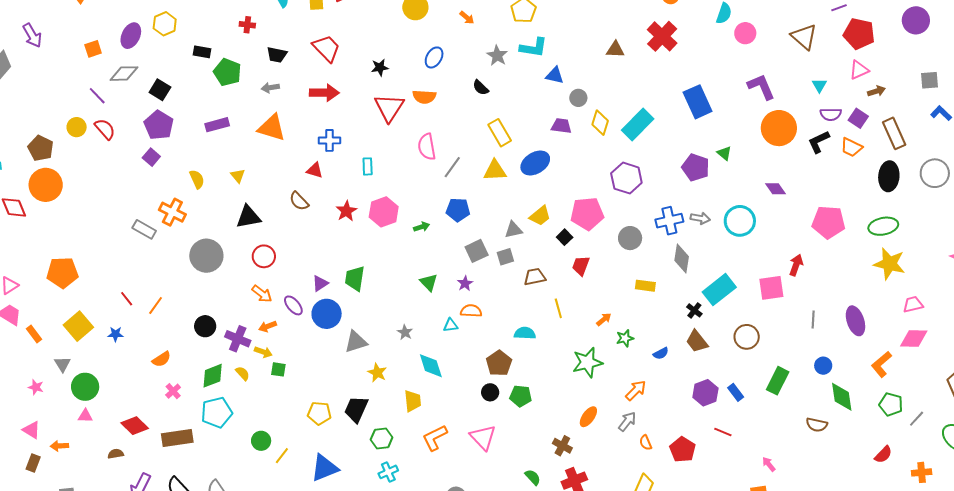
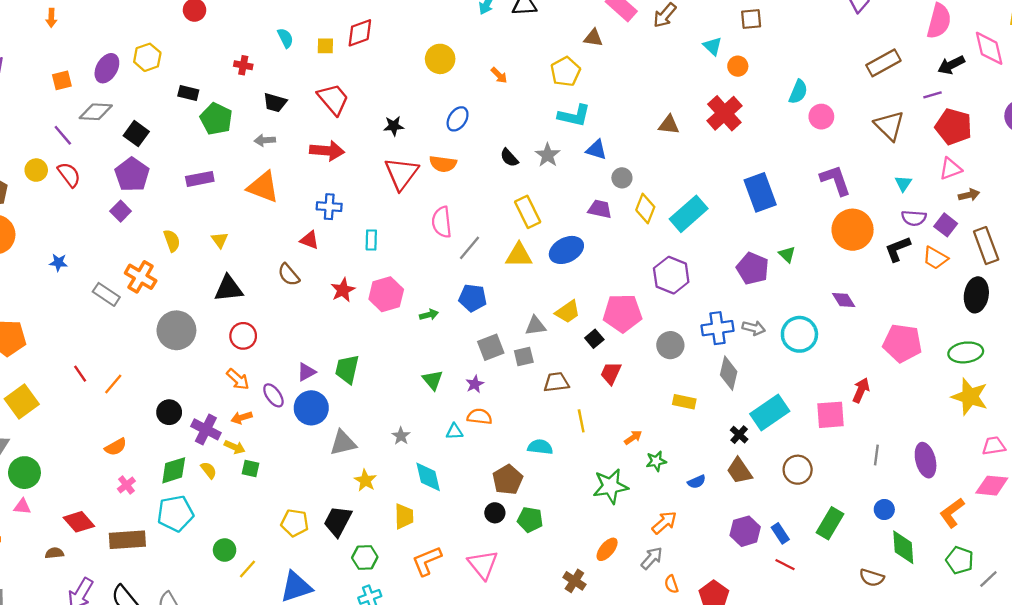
gray star: (497, 56) -> (548, 155), moved
blue star: (115, 334) -> (58, 263), moved
red line: (723, 432) -> (785, 565), moved

